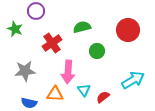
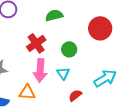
green semicircle: (82, 27) -> (54, 15), moved
red cross: (52, 43) -> (36, 43), moved
cyan triangle: (84, 90) -> (63, 73), moved

